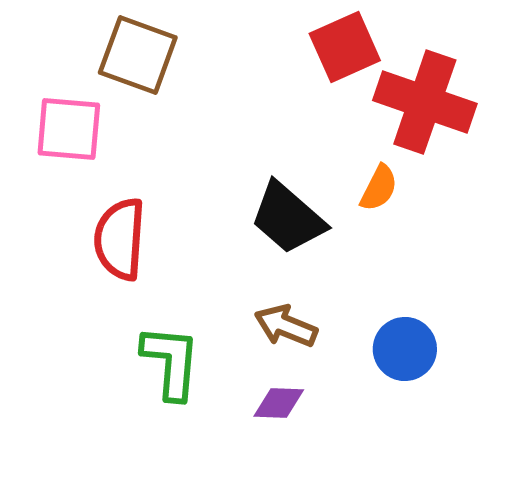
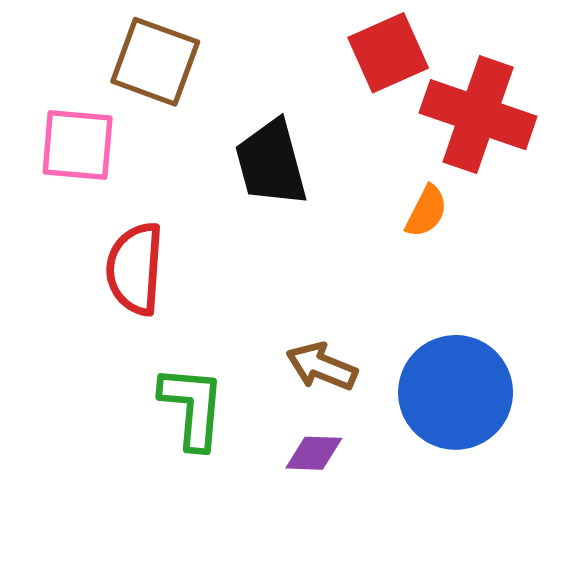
black trapezoid: (288, 218) -> (271, 163), moved, turned 34
blue circle: (405, 349) -> (456, 392), size x1.6

